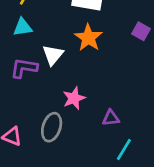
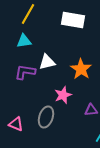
orange star: (88, 38) -> (81, 69), moved
white triangle: (53, 55) -> (47, 62), turned 36

